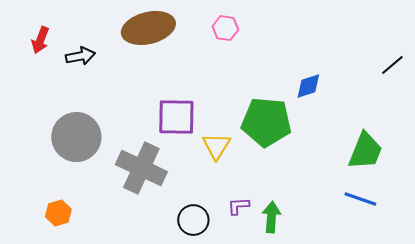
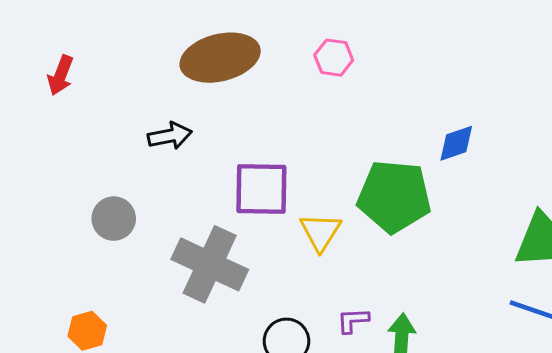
black arrow: (80, 56) -> (170, 136), moved
gray circle: (76, 137) -> (114, 219), size x0.6

